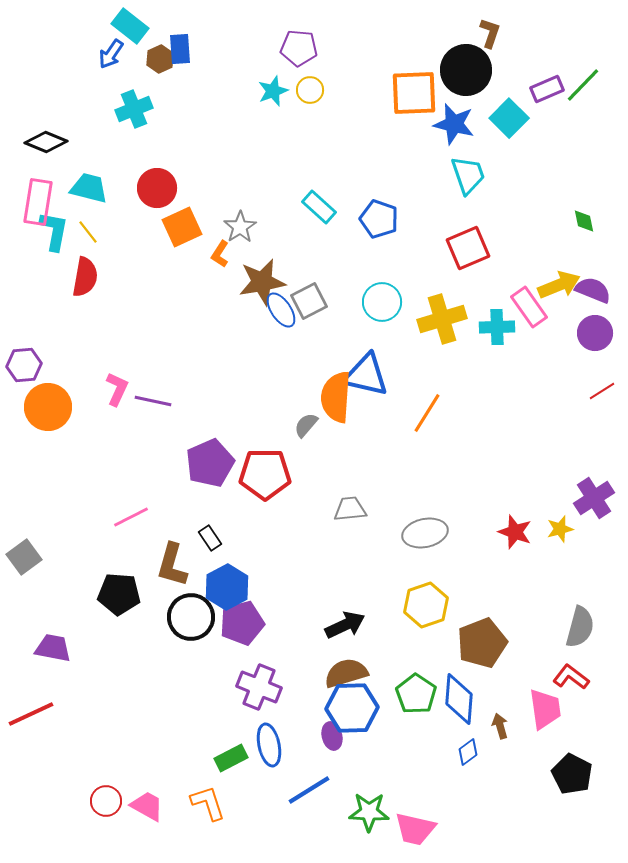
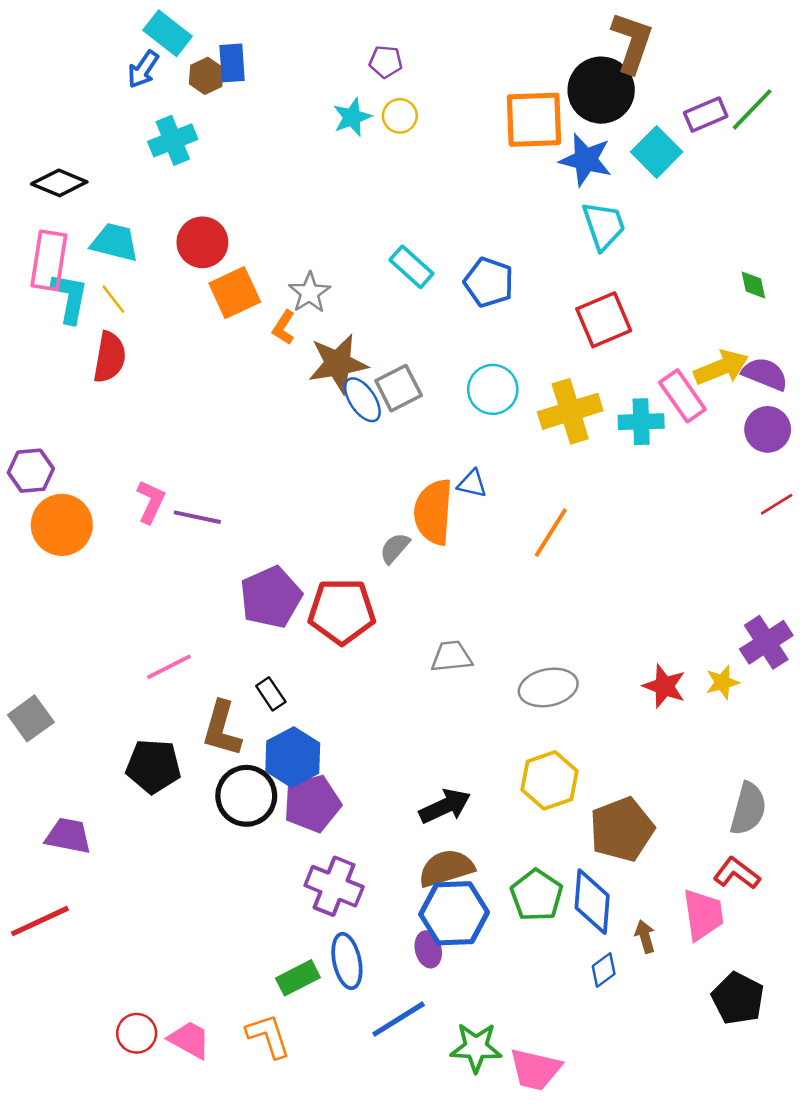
brown L-shape: (490, 33) -> (632, 42), size x1.6
purple pentagon: (299, 48) -> (386, 62), size x0.7
blue triangle: (366, 375) -> (472, 484), size x0.5

